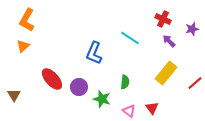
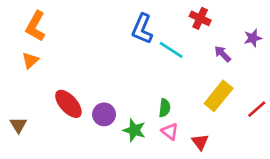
red cross: (163, 19) -> (200, 18), moved
blue L-shape: (94, 53) -> (142, 29), moved
pink triangle: (129, 111) -> (170, 132), moved

